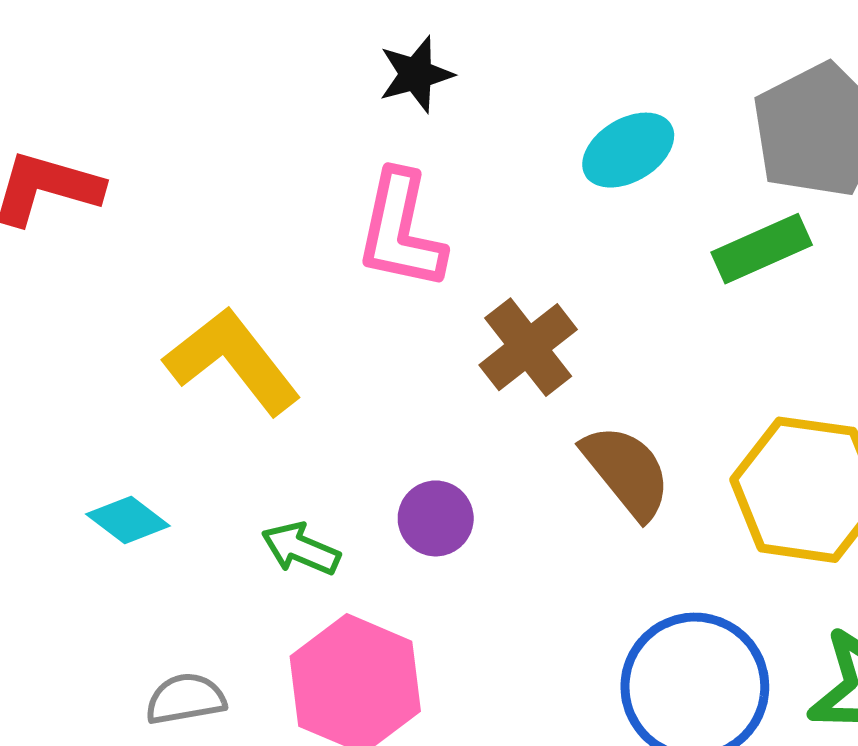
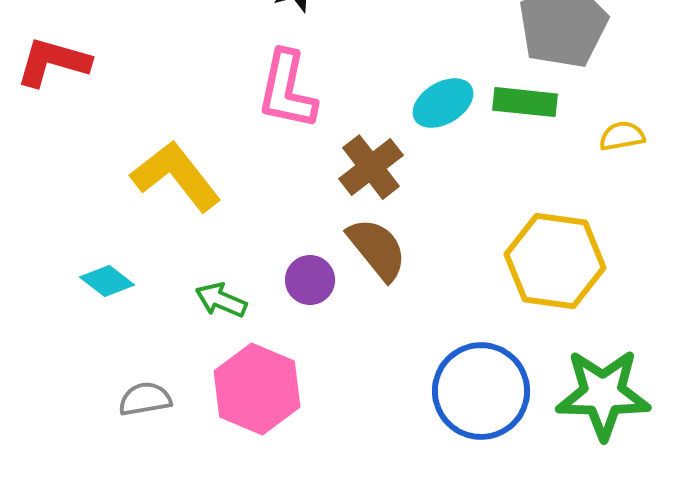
cyan ellipse: (628, 150) -> (443, 103), moved
green rectangle: (762, 249) -> (525, 102), turned 30
brown semicircle: (627, 471) -> (377, 249), moved

